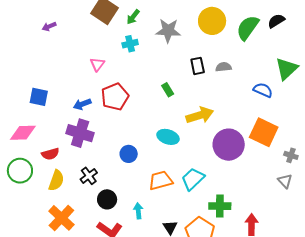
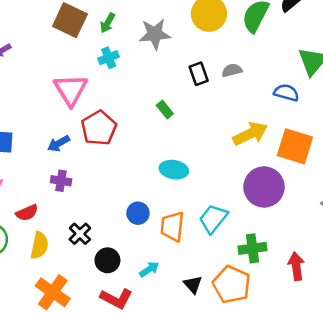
pink triangle: (97, 64) -> (71, 90), size x1.8
yellow arrow: (200, 115) -> (250, 134), moved
purple cross: (80, 133) -> (61, 181), size x0.6
purple circle: (229, 145) -> (264, 187), moved
blue circle: (129, 154) -> (138, 213), moved
orange trapezoid: (161, 180) -> (172, 226), turned -60
cyan arrow: (138, 211) -> (149, 269), turned 70

